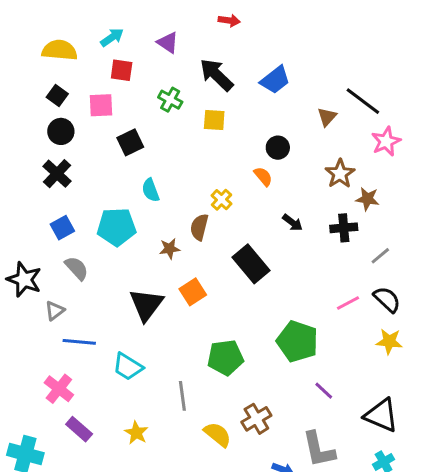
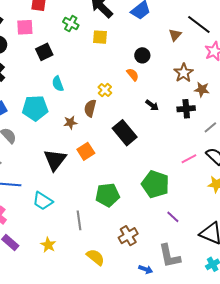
yellow semicircle: (218, 434) -> (95, 257), moved

